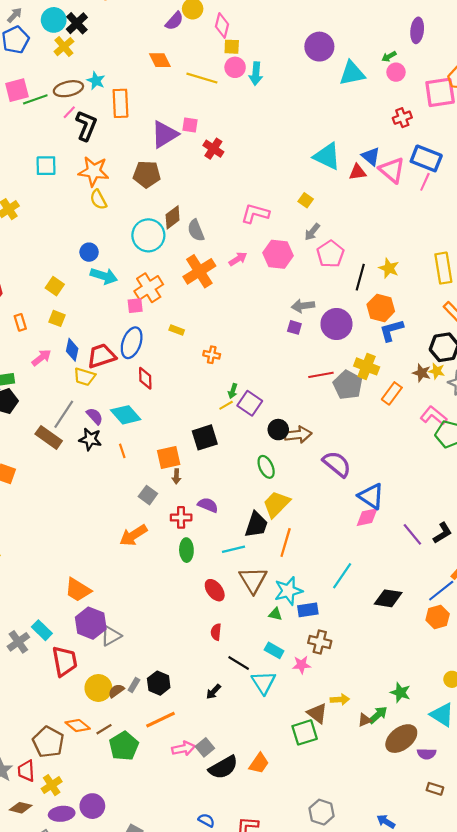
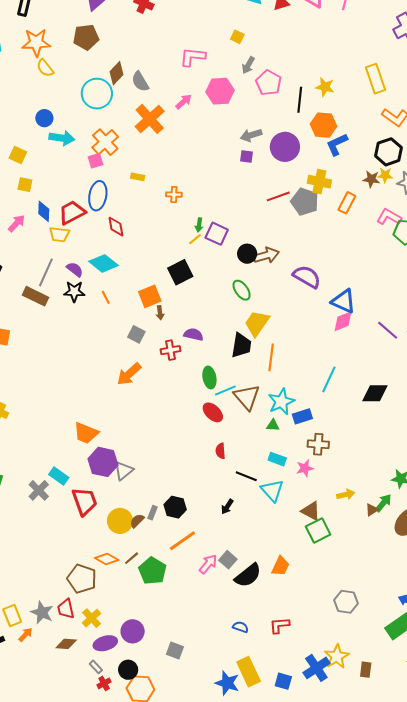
cyan line: (234, 549) -> (225, 390), moved
green ellipse: (186, 550) -> (209, 378), moved
brown triangle: (317, 713) -> (311, 511), moved
pink arrow: (183, 749) -> (208, 564), turned -30

